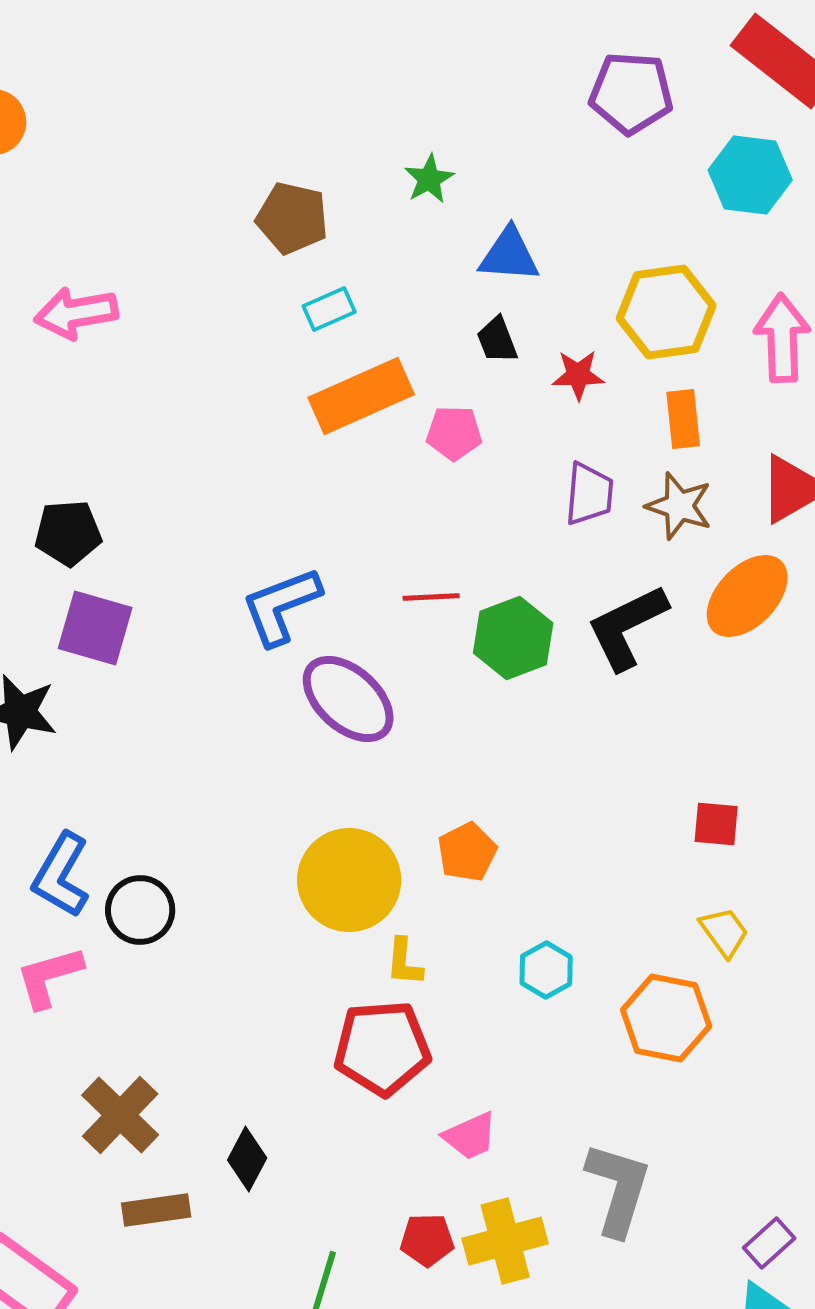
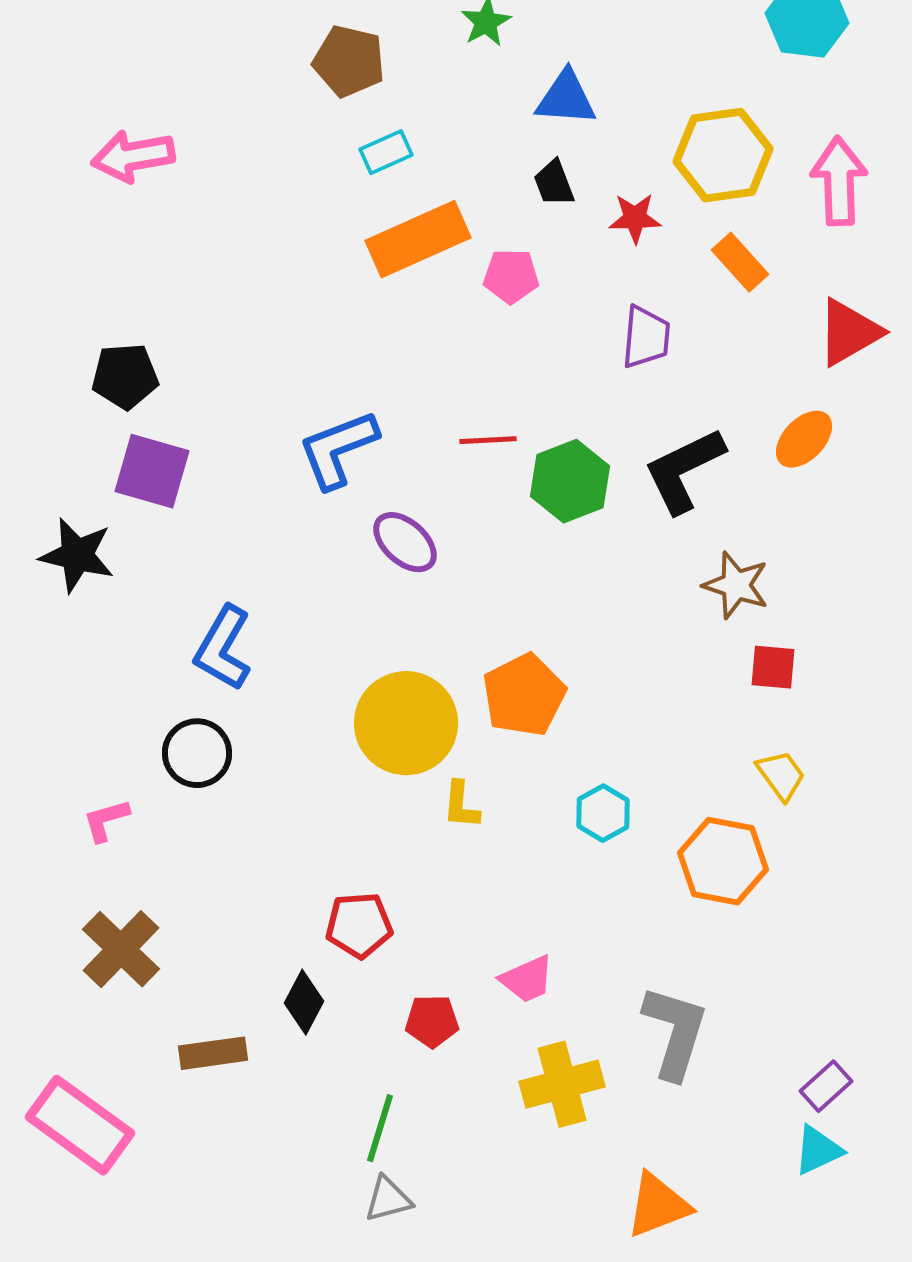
orange rectangle: (683, 419) -> (740, 262), turned -36
brown star: (679, 506) -> (736, 585), moved
orange ellipse: (747, 596) -> (804, 439), size x0.7
purple ellipse: (348, 699) -> (405, 542), size x0.7
orange pentagon: (467, 852) -> (524, 695), size x1.4
blue L-shape: (61, 875) -> (223, 648), moved
pink L-shape: (49, 977) -> (106, 820), size x0.7
red pentagon: (382, 1048) -> (359, 925), moved, size x0.7
brown cross: (120, 1115) -> (121, 949), moved
red pentagon: (427, 1240) -> (432, 1021), moved

